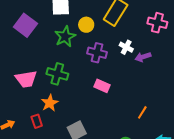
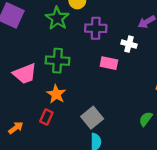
white cross: (126, 47) -> (129, 44), moved
red rectangle: (37, 121) -> (46, 117), turned 56

